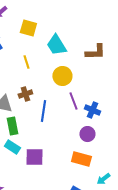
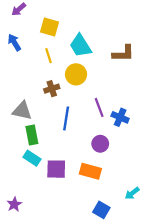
yellow line: (26, 62) -> (48, 56), moved
yellow circle: (62, 76) -> (76, 74), moved
brown cross: (25, 94) -> (52, 89), moved
purple circle: (87, 134) -> (100, 144), moved
orange rectangle: (81, 159) -> (90, 171), moved

